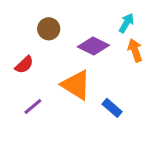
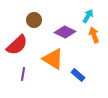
red semicircle: (24, 65) -> (17, 45), size x1.6
purple line: (33, 106) -> (23, 74), turned -40

